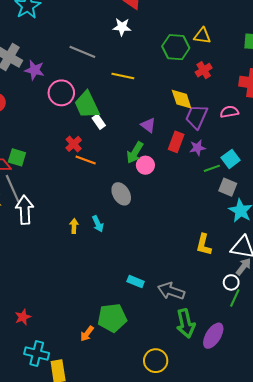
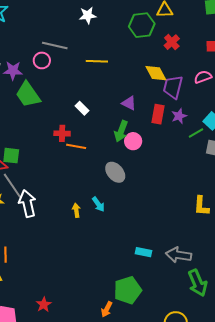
pink circle: (61, 93) -> (42, 60), moved, size x0.7
green trapezoid: (87, 105) -> (28, 95), moved
red cross: (74, 144) -> (62, 133), turned -35

